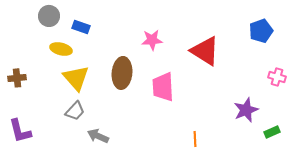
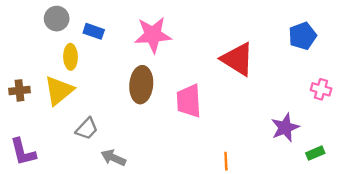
pink star: (152, 40) -> (153, 35), moved, size x1.5
yellow ellipse: (61, 49) -> (71, 57), turned 75
yellow triangle: (76, 78) -> (59, 90), moved, turned 32

